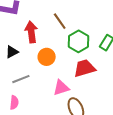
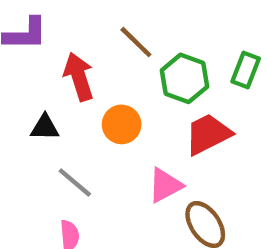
black triangle: (12, 52) -> (45, 127), turned 40
gray line: (21, 79) -> (75, 183), turned 72

